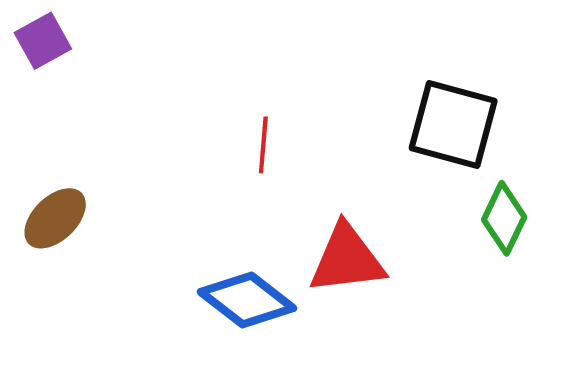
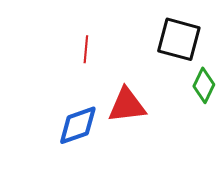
blue diamond: (247, 300) -> (78, 125), turned -57

